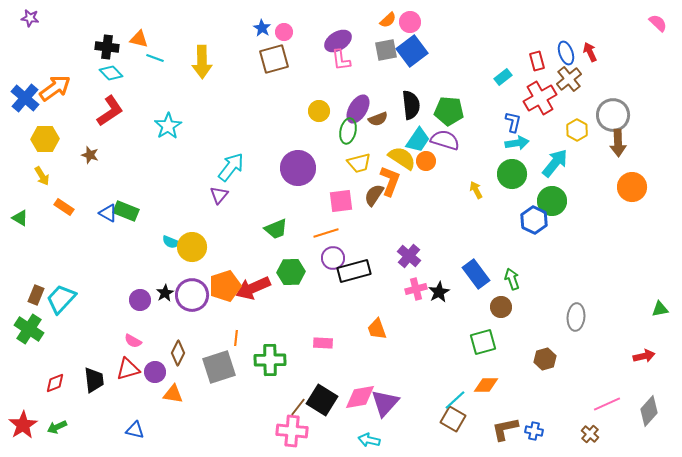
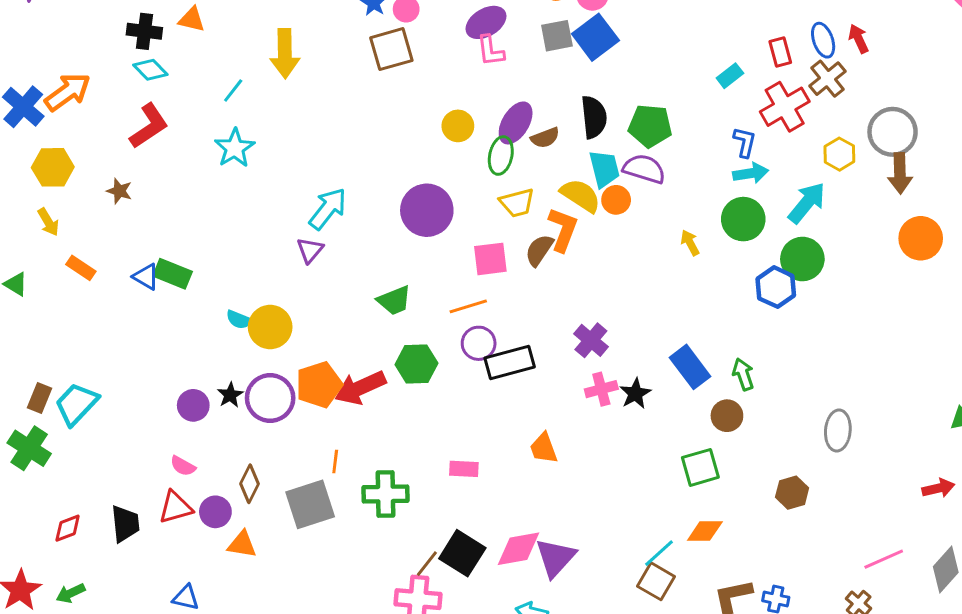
cyan line: (155, 58) -> (233, 90), moved, turned -72
cyan trapezoid: (418, 140) -> (604, 169), turned -48

